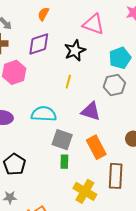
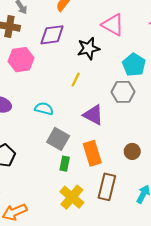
cyan pentagon: (120, 58) -> (134, 65), turned -30
cyan semicircle: (44, 114) -> (44, 109), size x0.7
green rectangle: (64, 162) -> (65, 164), moved

